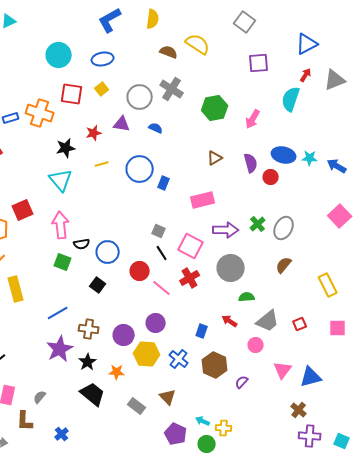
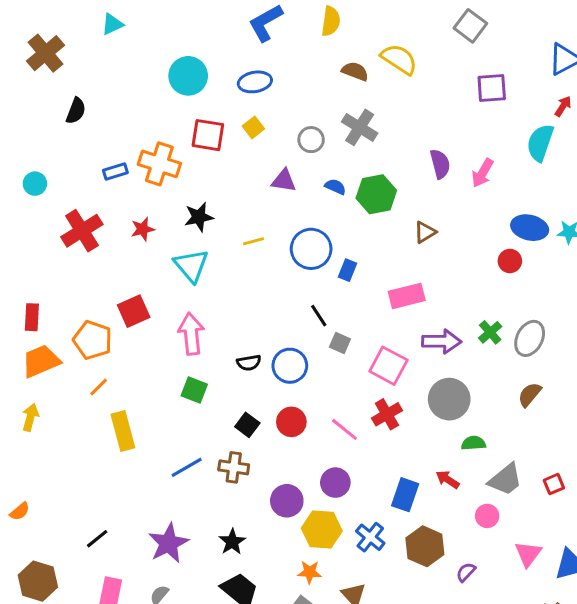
gray circle: (140, 97) -> (311, 140), size x0.7
green hexagon: (215, 108) -> (376, 194), moved
red star: (94, 133) -> (143, 229), moved
purple semicircle: (251, 163) -> (440, 164), moved
black semicircle: (82, 244) -> (249, 363), moved
blue circle: (108, 252) -> (290, 366), moved
black line: (162, 253) -> (319, 316), moved
red circle: (140, 271) -> (291, 422), moved
brown cross: (89, 329) -> (234, 467), moved
blue rectangle: (202, 331) -> (405, 495), size x1.5
purple star: (60, 349) -> (168, 543), moved
orange star: (117, 372) -> (310, 572), moved

